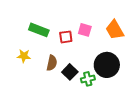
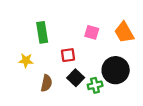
green rectangle: (39, 30) -> (42, 32), turned 60
red square: (66, 37) -> (68, 55), moved
brown semicircle: (52, 63) -> (46, 83), moved

